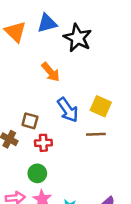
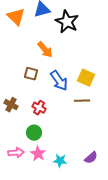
brown square: (30, 121) -> (31, 74), moved
red cross: (43, 143) -> (39, 108), turned 32

